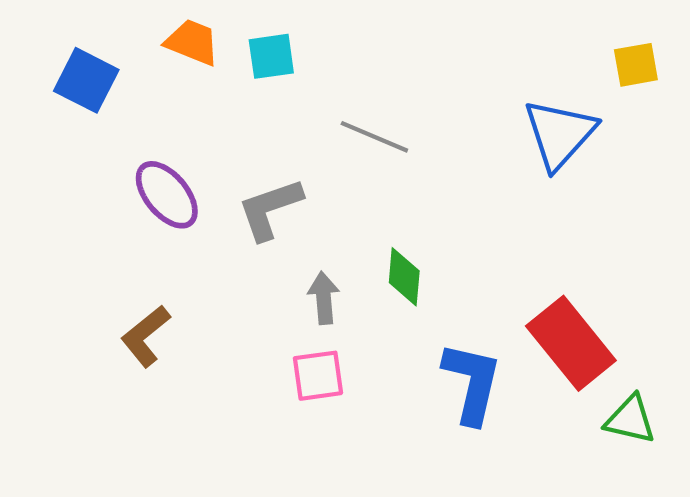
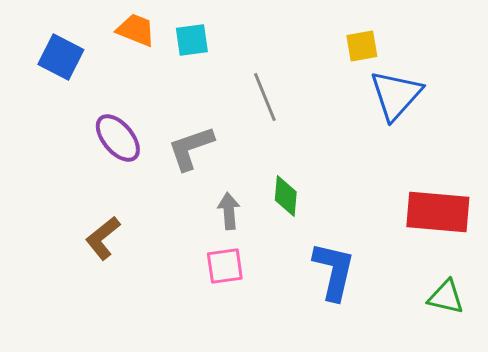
yellow square: (636, 65) -> (362, 46), moved
gray line: (374, 137) -> (265, 97), turned 45
red rectangle: (571, 343) -> (438, 212), moved, turned -46

